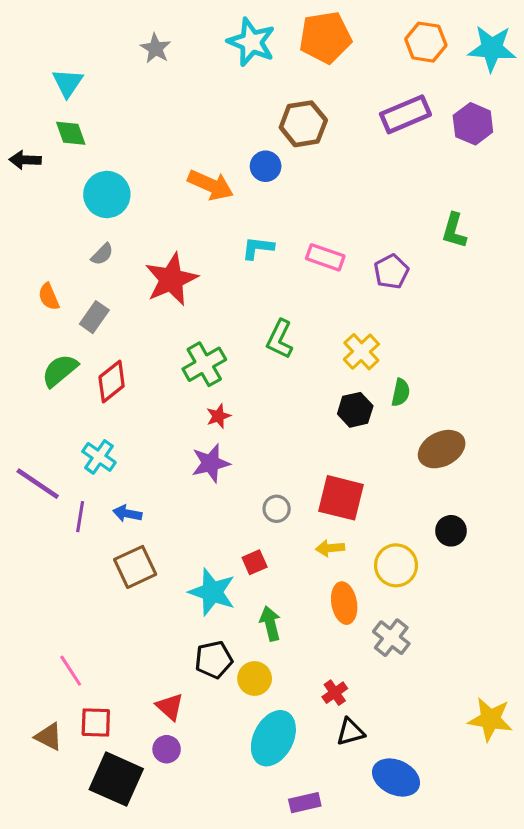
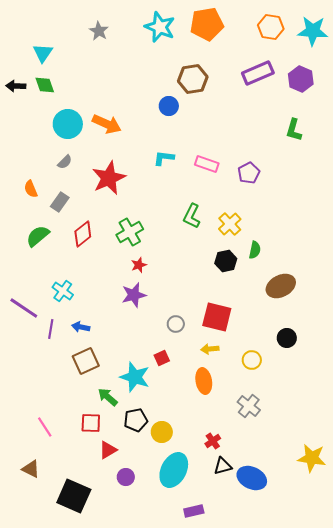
black arrow: (25, 160) -> (16, 86), moved
orange arrow: (211, 185) -> (107, 124), moved
green L-shape: (454, 231) -> (294, 130), moved
green L-shape: (280, 339) -> (192, 216), moved
red diamond: (112, 382) -> (83, 234), moved
yellow circle: (396, 565) -> (252, 360), size x0.7
orange ellipse: (344, 603) -> (204, 381), moved
green arrow: (270, 623) -> (108, 397), moved, turned -35
red triangle: (170, 707) -> (108, 450), turned 48
red square: (96, 722) -> (91, 423), moved
purple circle: (167, 749) -> (126, 477), moved
blue ellipse: (396, 777) -> (252, 478), moved

